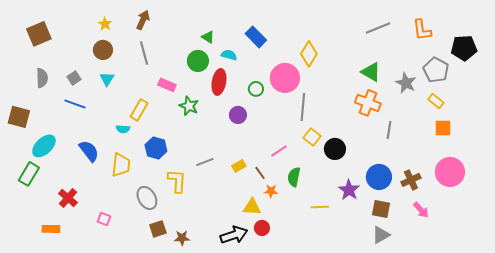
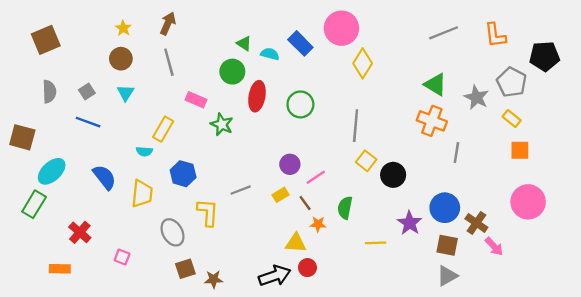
cyan semicircle: (229, 55) -> (270, 54), moved
pink circle: (285, 78) -> (341, 28), moved
green circle: (256, 89) -> (300, 104), size x1.5
purple circle: (238, 115) -> (290, 164), moved
pink line: (279, 151) -> (316, 177), moved
brown cross: (411, 180) -> (476, 223), moved, turned -30

